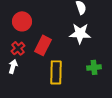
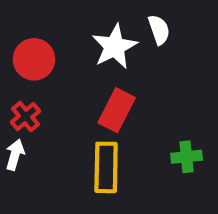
white star: (80, 33) -> (115, 47), moved, turned -30
red rectangle: (43, 45) -> (117, 110), moved

